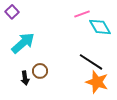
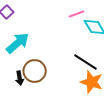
brown circle: (40, 71) -> (35, 71), size x1.5

